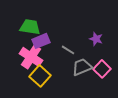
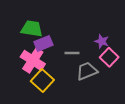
gray line: (68, 50) -> (72, 53), turned -32
pink square: (102, 69) -> (109, 57), moved

